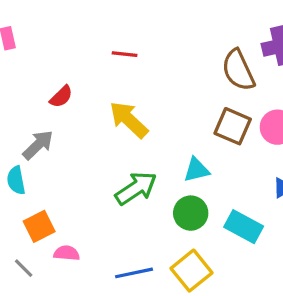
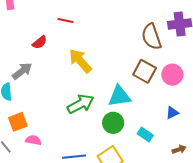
red line: (125, 54) -> (66, 20), moved
cyan triangle: (196, 170) -> (119, 96), size x1.4
cyan rectangle: (244, 227) -> (145, 135), size x0.7

